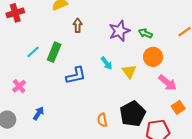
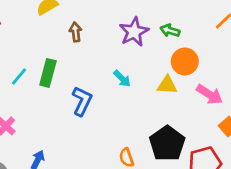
yellow triangle: (129, 71) -> (167, 85), moved, turned -42
blue L-shape: (76, 75) -> (82, 101), turned -45

